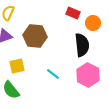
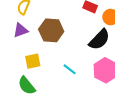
black semicircle: (82, 45) -> (99, 40), turned 50

